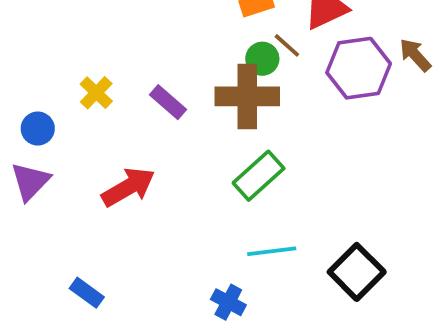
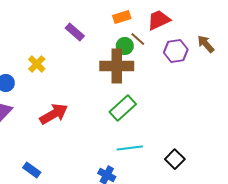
purple hexagon: (359, 68) -> (176, 51), size x0.7
purple rectangle: (168, 102) -> (75, 32), moved
black square: (357, 272) -> (175, 159), size x0.7

